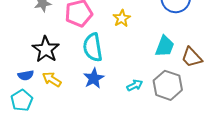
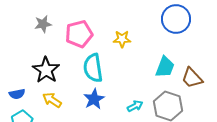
yellow star: (122, 18) -> (122, 39), turned 30
blue semicircle: (26, 75) -> (17, 94), moved

